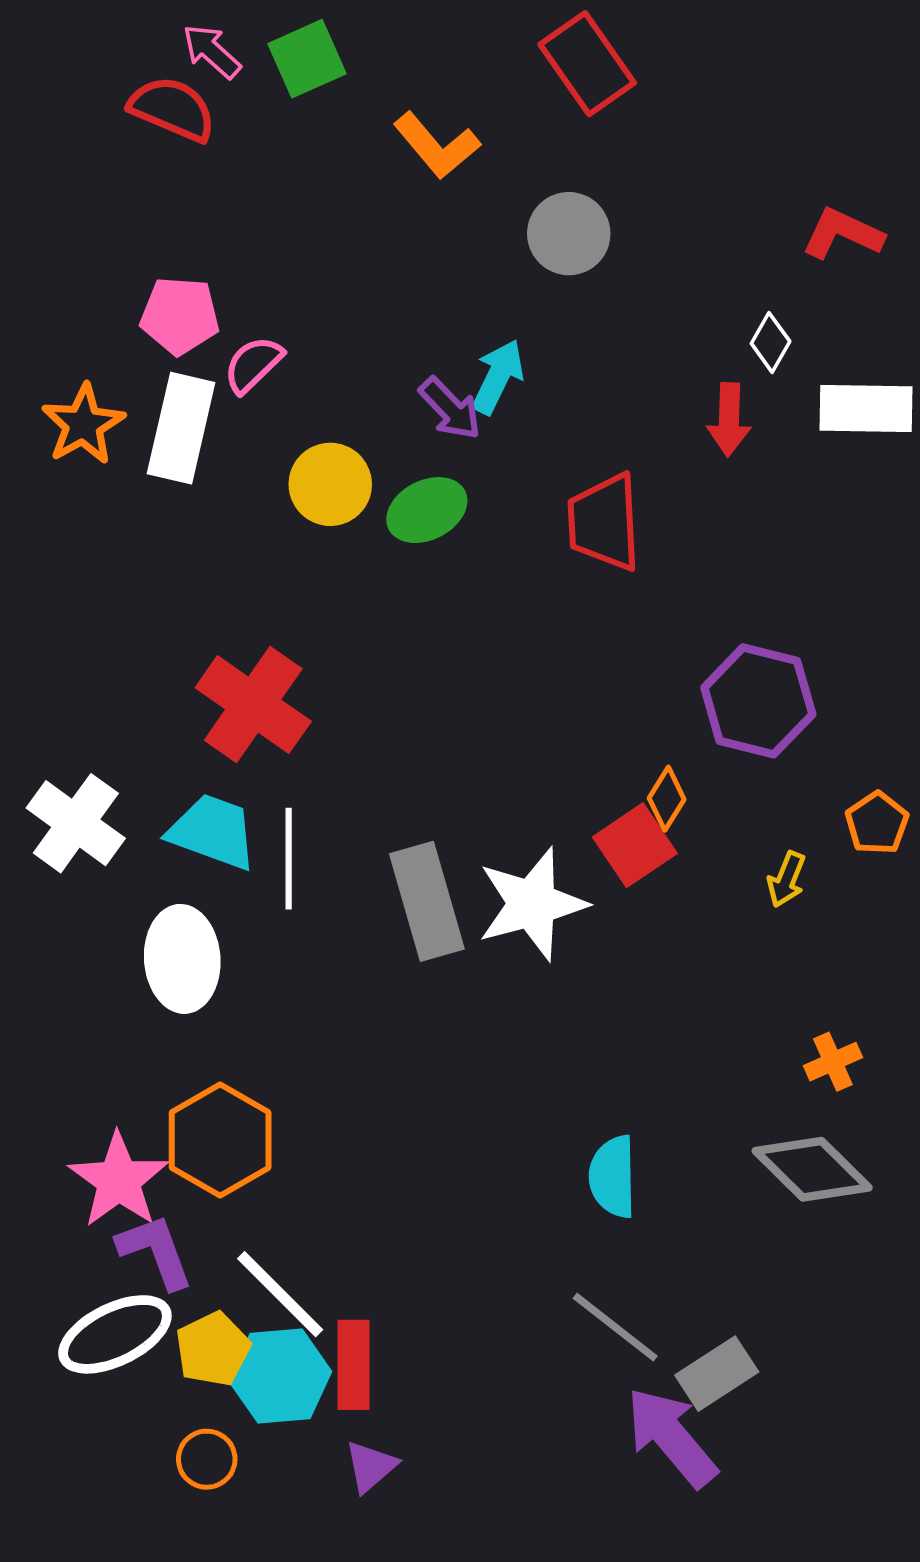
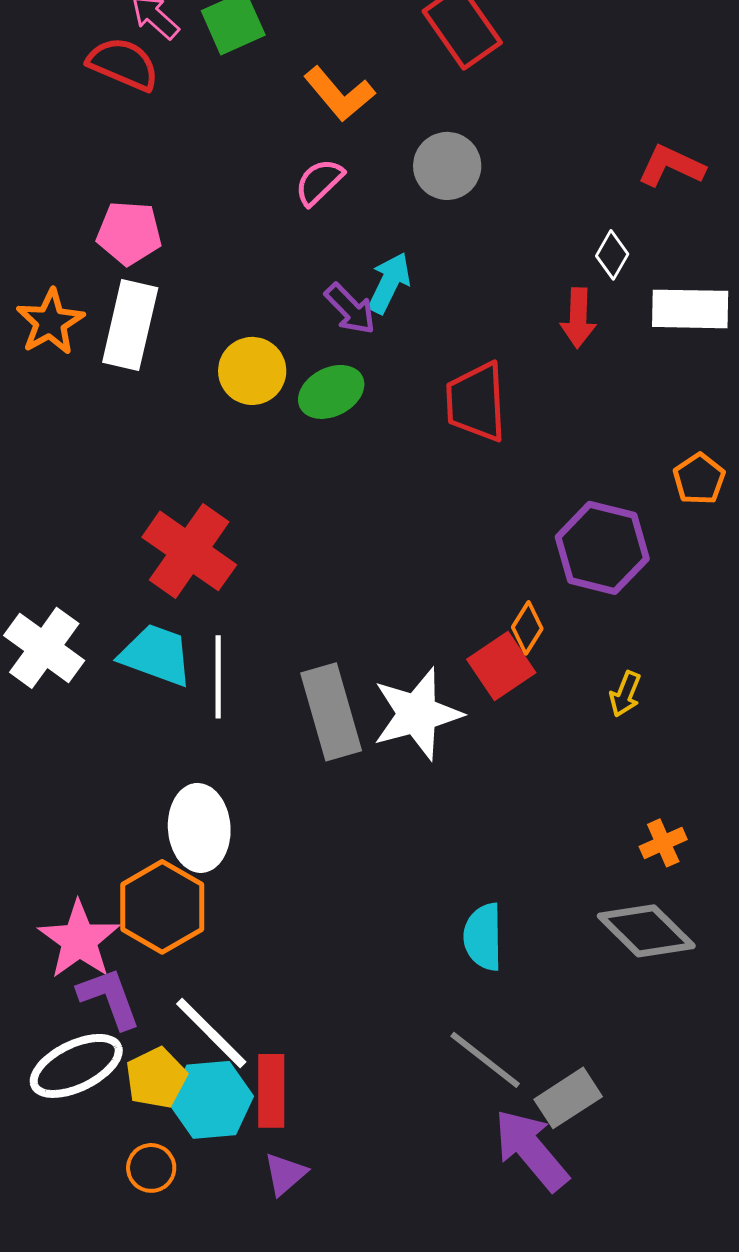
pink semicircle: (253, 364) -> (319, 182), moved
orange pentagon: (877, 823) -> (699, 479), moved
white ellipse: (182, 959) -> (199, 828), moved

